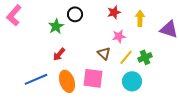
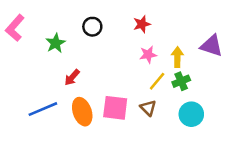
yellow arrow: (140, 18) -> (177, 57), moved
green star: (56, 26) -> (56, 43), moved
brown triangle: (104, 53) -> (148, 108), moved
cyan circle: (132, 81) -> (191, 114), moved

